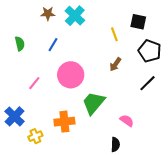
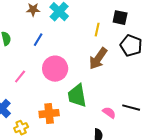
yellow line: (114, 34) -> (97, 30), turned 32
brown arrow: (115, 64) -> (98, 59), size x1.6
black line: (148, 83) -> (131, 108), moved, turned 60
green trapezoid: (94, 103) -> (77, 96), turned -50

